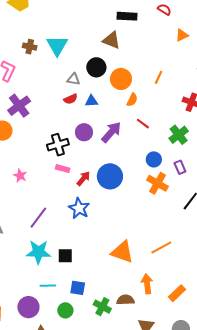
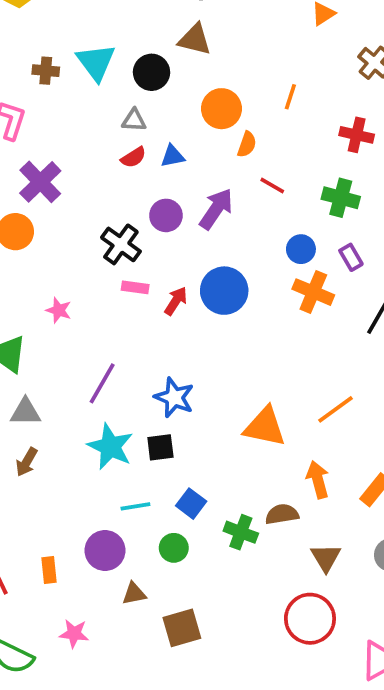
black circle: (96, 67) -> (152, 72), moved
green cross: (179, 135) -> (341, 198), turned -30
black cross: (58, 145) -> (121, 244), turned -30
blue star: (79, 208) -> (174, 397), moved
cyan star: (38, 252) -> (110, 447), turned 30
blue square: (78, 288) -> (191, 504), turned 35

